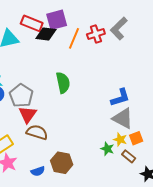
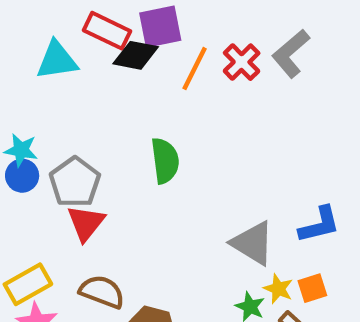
red cross: (96, 34) -> (242, 62), turned -30
blue L-shape: (120, 98) -> (319, 225), moved
gray triangle: (123, 118) -> (253, 243), moved
brown semicircle: (37, 132) -> (102, 292), moved

